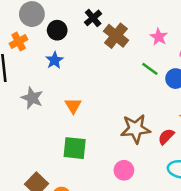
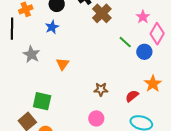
pink star: (159, 37) -> (143, 17), moved
brown star: (135, 129) -> (101, 89), moved, size x0.6
green square: (75, 148) -> (42, 101), moved

